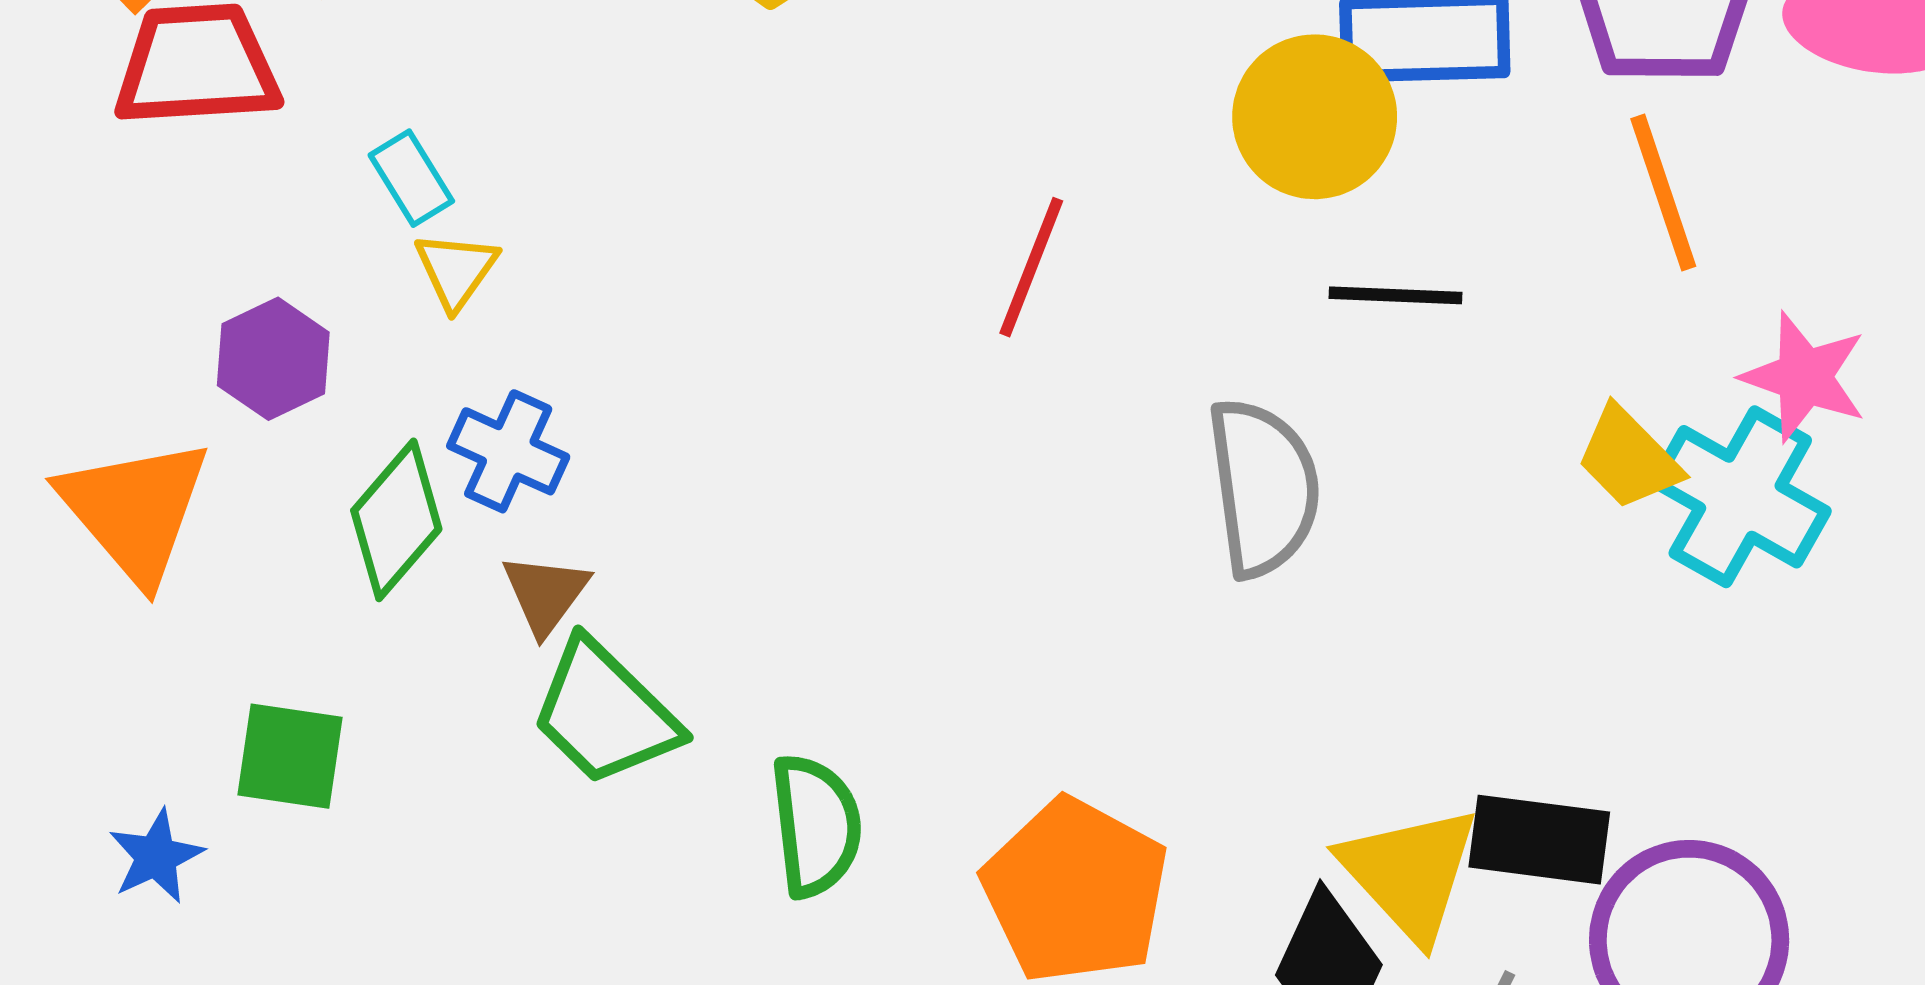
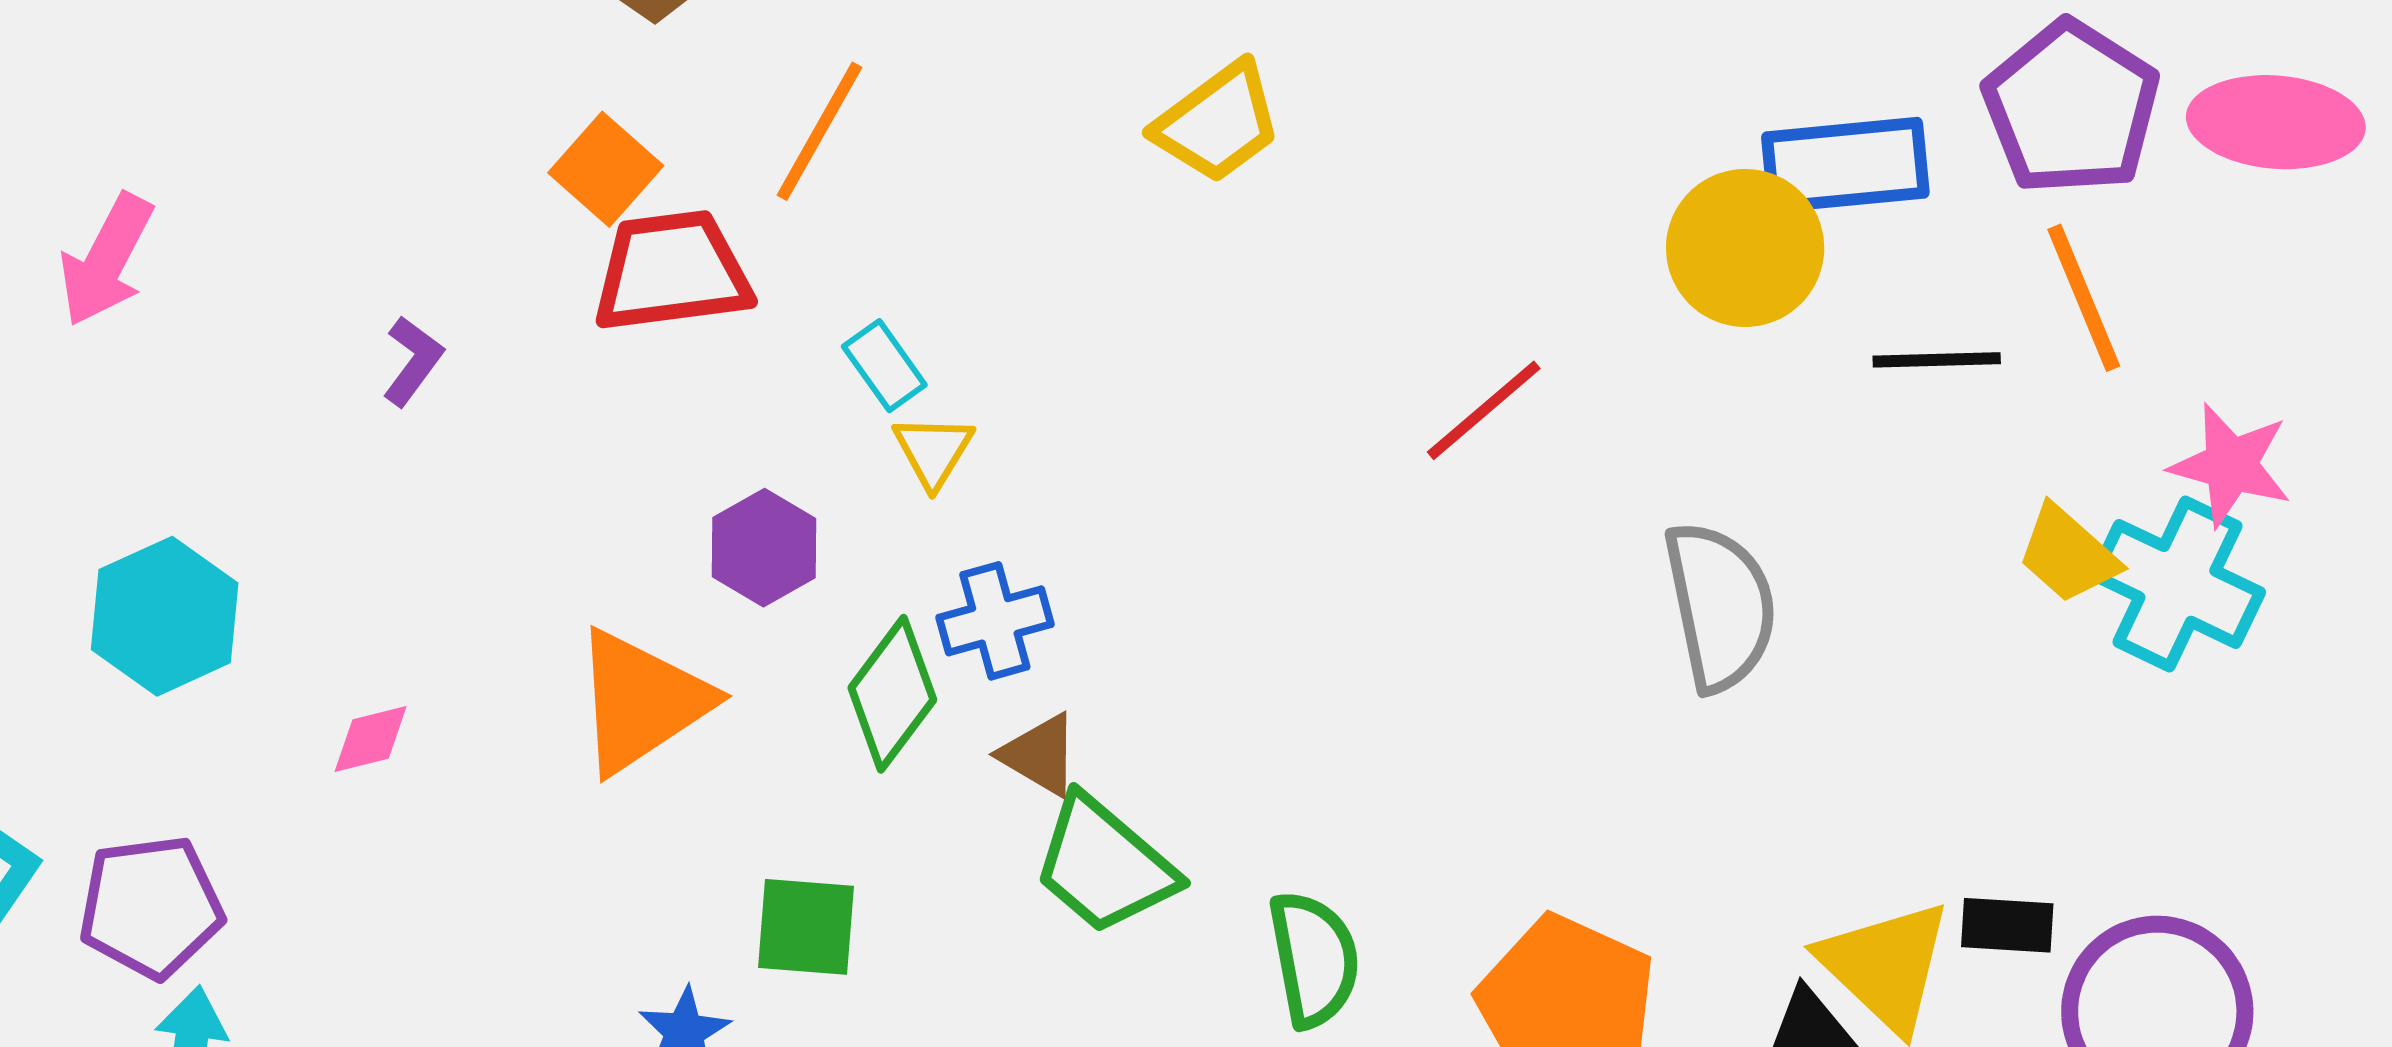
red line: (1031, 267) -> (1484, 410), turned 32
black line: (1395, 295) -> (1937, 360), moved
blue cross: (508, 451) -> (995, 621), turned -36
orange triangle: (135, 510) -> (641, 701), turned 41
brown triangle: (545, 594) -> (1040, 755), turned -32
black rectangle: (1539, 840) -> (2007, 925), size x0.7

